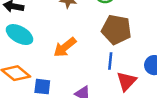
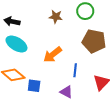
blue line: (110, 61) -> (75, 70), moved

